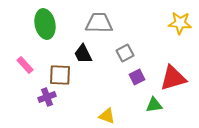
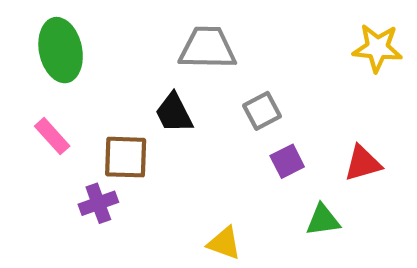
green ellipse: (45, 24) -> (61, 50), moved
red triangle: (173, 78) -> (363, 163), size x0.7

